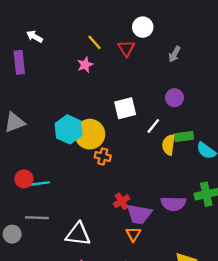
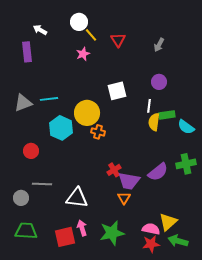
white circle: (143, 27) -> (79, 22), moved
white line: (153, 126) -> (149, 106), moved, turned -32
cyan hexagon: (69, 129) -> (61, 128), moved
cyan line: (39, 184) -> (49, 99), moved
purple semicircle: (173, 204) -> (158, 172), turned -40

